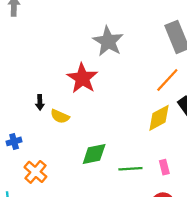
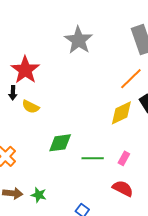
red star: (82, 78) -> (25, 70), moved
pink rectangle: (164, 167) -> (124, 158), turned 40

